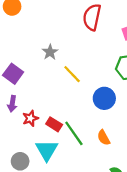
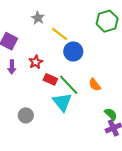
blue circle: (104, 98) -> (73, 51), moved
red star: (30, 118) -> (36, 62), moved
cyan triangle: (47, 150) -> (62, 102), moved

